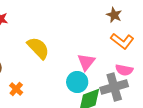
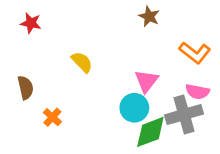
brown star: (114, 15) -> (149, 16), moved
yellow semicircle: (38, 48) -> (82, 62), size x0.7

